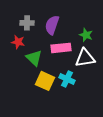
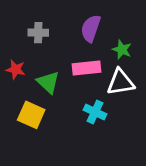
purple semicircle: (52, 25) -> (91, 28), moved
red star: (18, 42) -> (16, 69), moved
yellow square: (45, 81) -> (31, 115), moved

